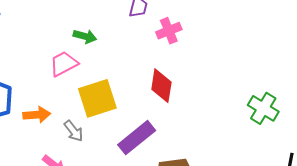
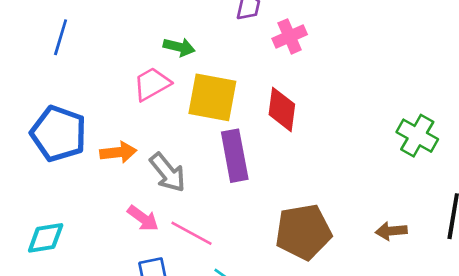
yellow square: (97, 98) -> (212, 97), moved, turned 30
gray arrow: (74, 131) -> (168, 172), size x1.4
purple rectangle: (137, 138) -> (235, 156), moved, turned -60

